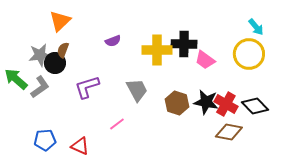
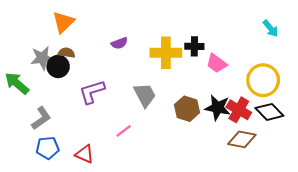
black cross: (184, 44) -> (194, 46), size x0.7
brown semicircle: (63, 50) -> (67, 53), turned 77
yellow circle: (249, 54) -> (263, 80), moved
gray L-shape: (40, 87) -> (41, 118), moved

